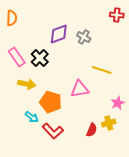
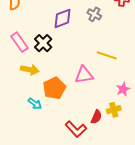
gray cross: (84, 37) -> (94, 14), moved
orange pentagon: (51, 102) -> (54, 88), turned 30
red L-shape: (53, 131) -> (76, 129), moved

